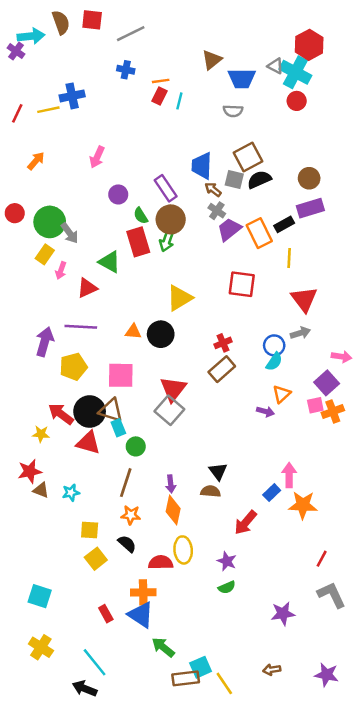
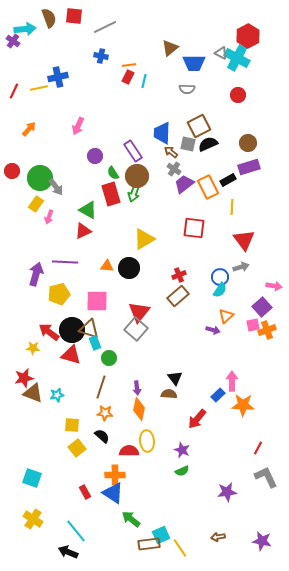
red circle: (297, 101) -> (238, 95), moved
red triangle: (87, 288) -> (83, 231), moved
brown triangle: (41, 490) -> (33, 393), size x1.5

